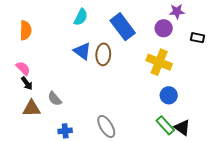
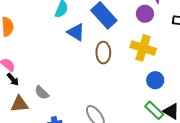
blue triangle: (82, 51) -> (76, 32), moved
brown ellipse: (103, 54) -> (103, 53), moved

